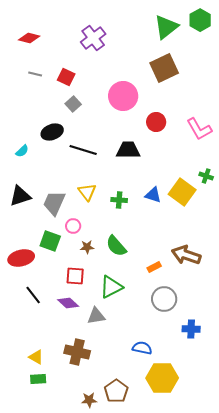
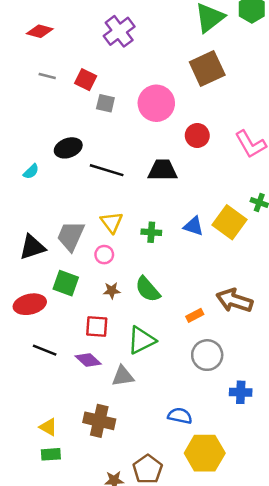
gray square: (73, 104) -> (105, 103), moved, turned -35
black triangle: (20, 196) -> (32, 247), moved
pink circle: (73, 226) -> (104, 255), moved
black line: (33, 295) -> (45, 350), turned -30

